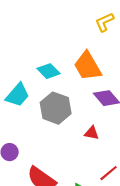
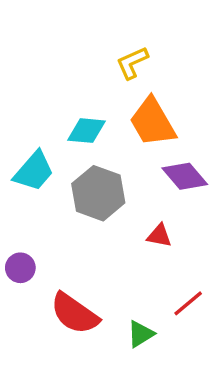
yellow L-shape: (105, 22) -> (132, 63), moved
cyan diamond: (49, 71) -> (86, 131), turned -40

